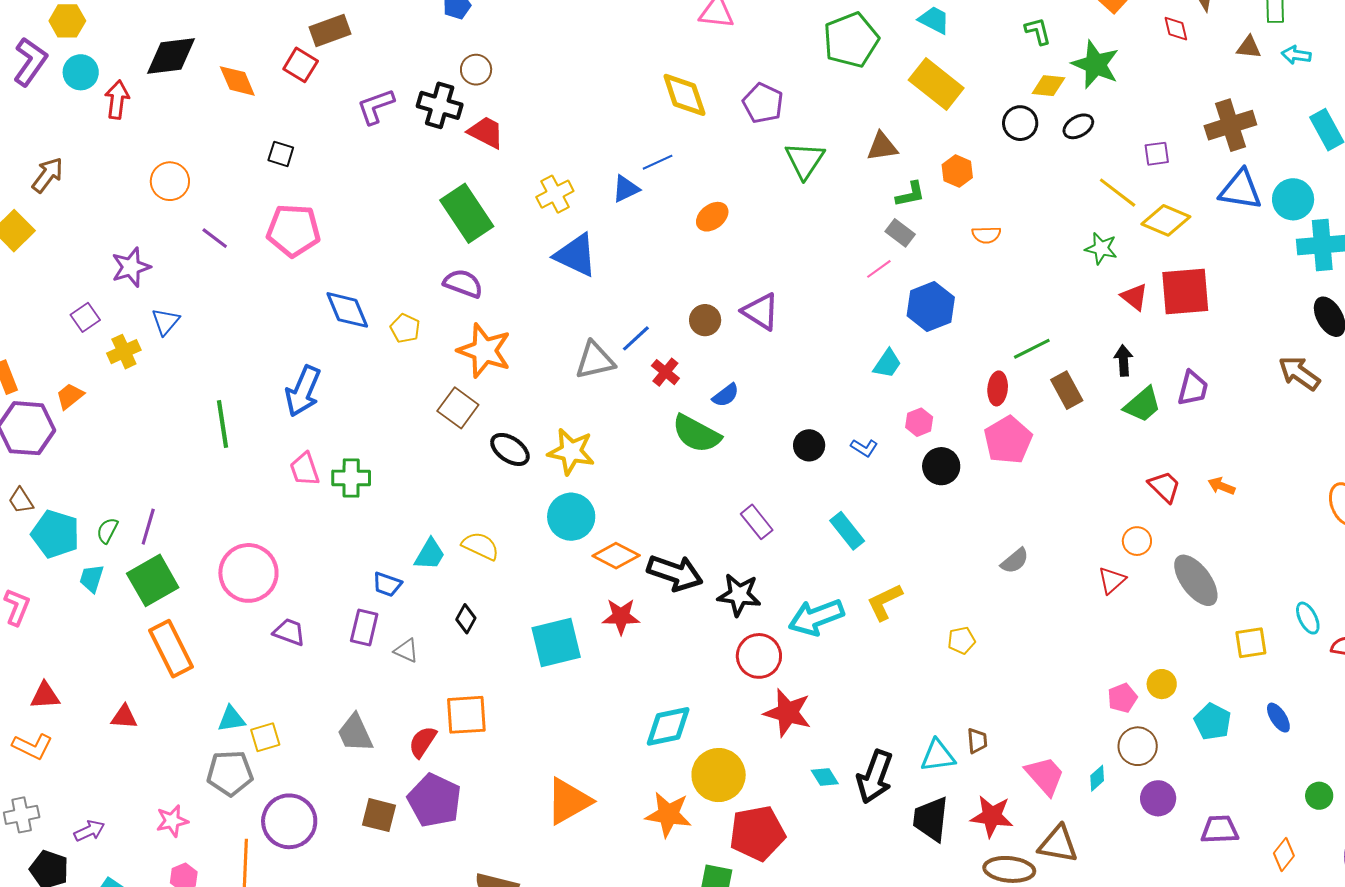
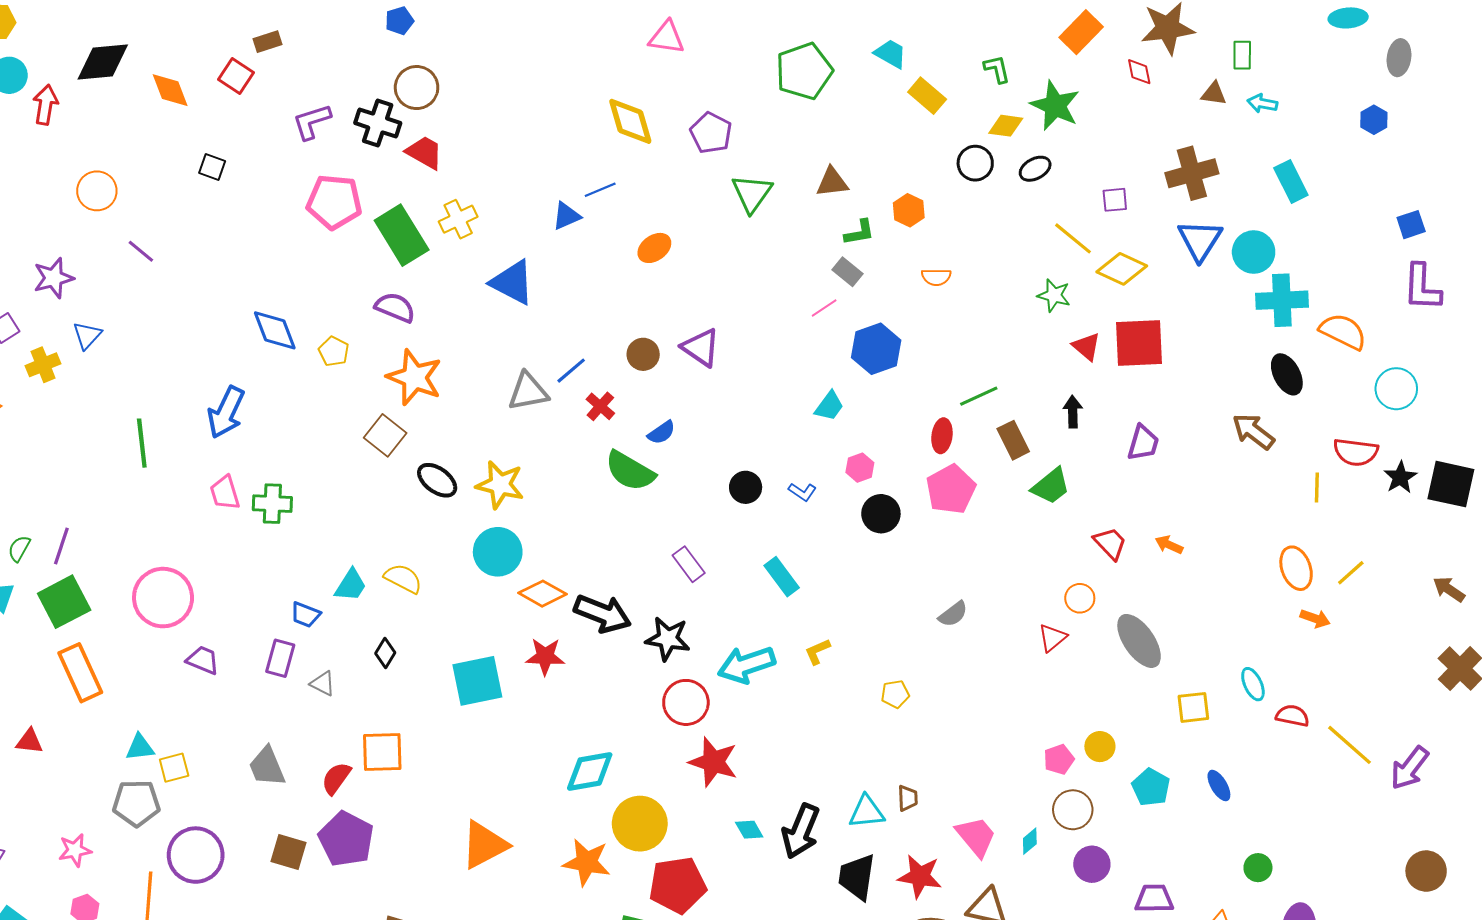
brown rectangle: (330, 30) -> (268, 42), size x0.7
brown circle: (476, 70) -> (417, 88), size x1.4
yellow rectangle: (936, 84) -> (927, 96), moved, size x0.7
blue triangle: (1241, 190) -> (1200, 240), turned 51
yellow cross: (555, 194) -> (458, 219), moved
pink pentagon: (293, 230) -> (334, 202), moved
green trapezoid: (1143, 405) -> (1051, 486), moved
yellow L-shape: (885, 602) -> (817, 652), size x0.7

